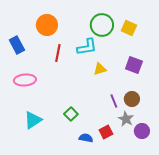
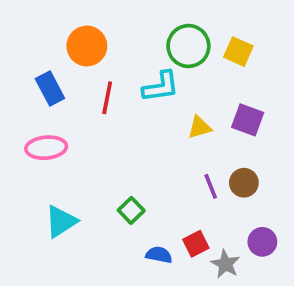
blue rectangle: (17, 45) -> (50, 88), moved
yellow triangle: (100, 69) -> (200, 127), moved
gray star: (126, 119) -> (225, 264), moved

